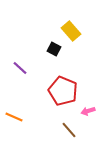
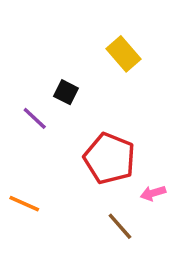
black square: (54, 49) -> (66, 92), moved

